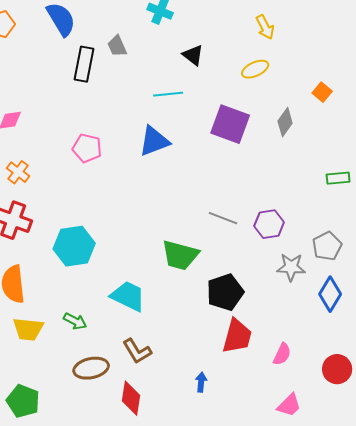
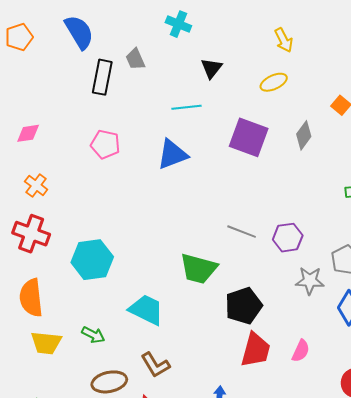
black triangle: (193, 55) -> (212, 68), turned 30
pink pentagon: (87, 148) -> (105, 144), moved
pink semicircle: (282, 354) -> (301, 351), moved

